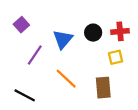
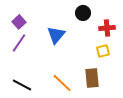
black circle: (93, 33) -> (83, 13), moved
purple line: (35, 55) -> (19, 43), moved
orange line: (66, 79) -> (62, 83), moved

